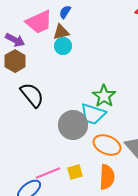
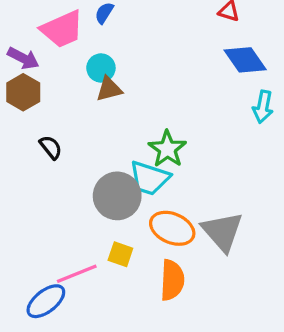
brown triangle: (61, 32) -> (109, 89), moved
black semicircle: (32, 95) -> (51, 147), size x0.6
yellow square: (75, 172) -> (120, 254), moved, turned 35

